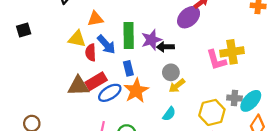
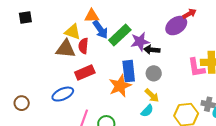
green rectangle: (129, 36) -> (120, 35), turned 40
blue arrow: (106, 44) -> (100, 30), moved
blue rectangle: (128, 68) -> (129, 71), moved, size x1.5
brown triangle: (78, 86) -> (66, 49), moved
yellow arrow: (177, 86) -> (152, 95), moved, turned -105
blue ellipse: (110, 93) -> (63, 94), moved

